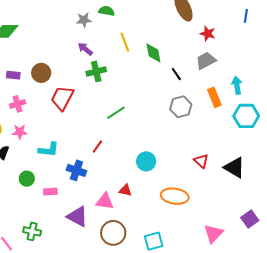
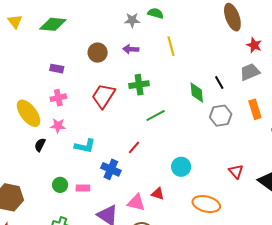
purple arrow: (85, 49) -> (131, 49), turned -42
green diamond: (153, 53) -> (197, 92), moved
green cross: (96, 71) -> (139, 85), moved
brown circle: (41, 73) -> (98, 53), moved
green circle: (27, 179) -> (60, 185), moved

